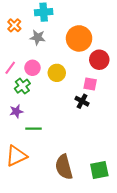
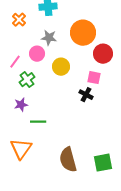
gray star: (38, 37) -> (49, 38), moved
pink circle: (32, 68) -> (37, 54), moved
orange triangle: (16, 156) -> (21, 149), turned -30

